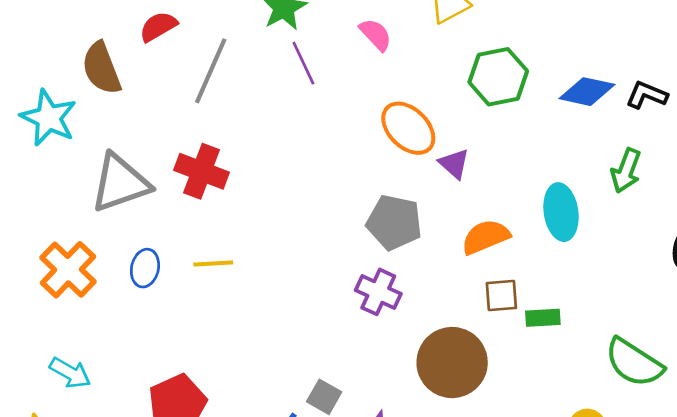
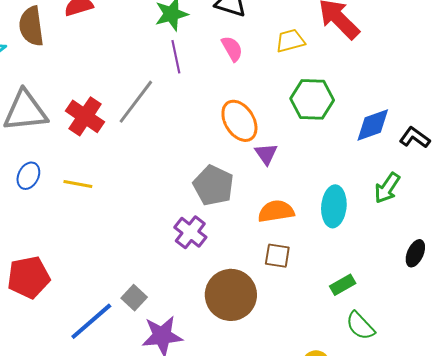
gray line: (211, 71) -> (136, 102), moved
blue diamond: (587, 92) -> (373, 125), turned -45
green rectangle: (543, 318) -> (343, 285), moved, turned -40
green semicircle: (634, 363) -> (360, 326), size x0.7

